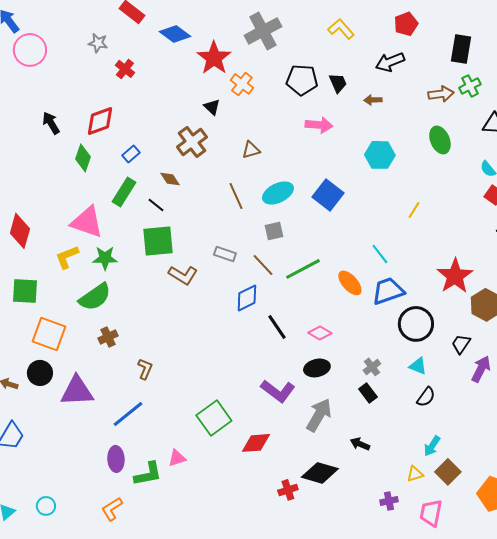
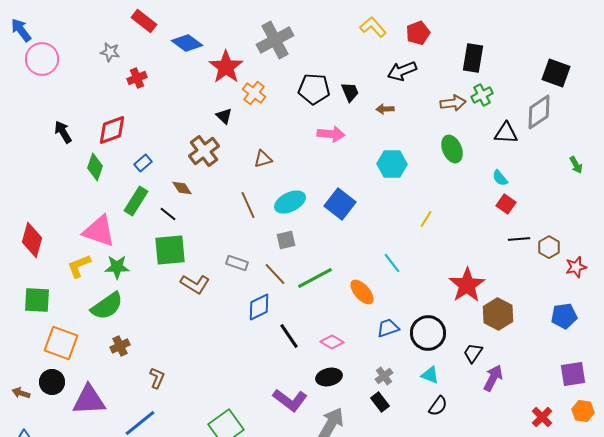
yellow L-shape: (341, 29) -> (373, 27), moved
red cross: (125, 69) -> (137, 78), turned 30
blue trapezoid: (388, 291) -> (388, 328), moved, size x0.7

